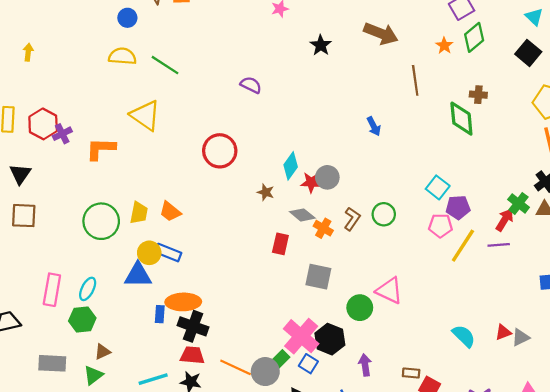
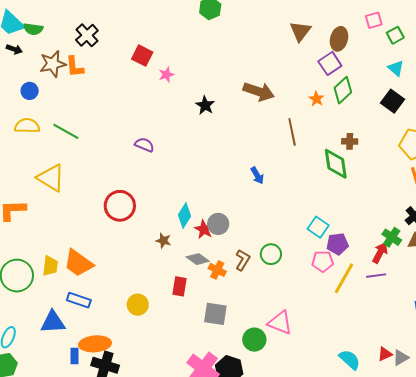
red star: (311, 182) -> (204, 229), turned 30
orange trapezoid: (170, 212) -> (78, 263), size x1.5
yellow circle: (149, 253) -> (138, 305), moved

